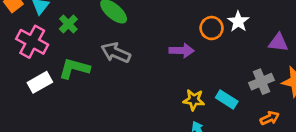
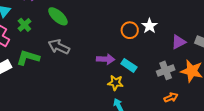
purple triangle: (278, 42) -> (179, 42), turned -35
purple arrow: (182, 51) -> (106, 59), moved
cyan rectangle: (227, 100) -> (129, 65), moved

